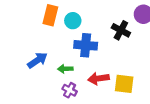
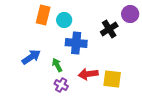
black cross: (121, 30) -> (109, 29), turned 30
green arrow: (65, 69) -> (57, 65), turned 64

